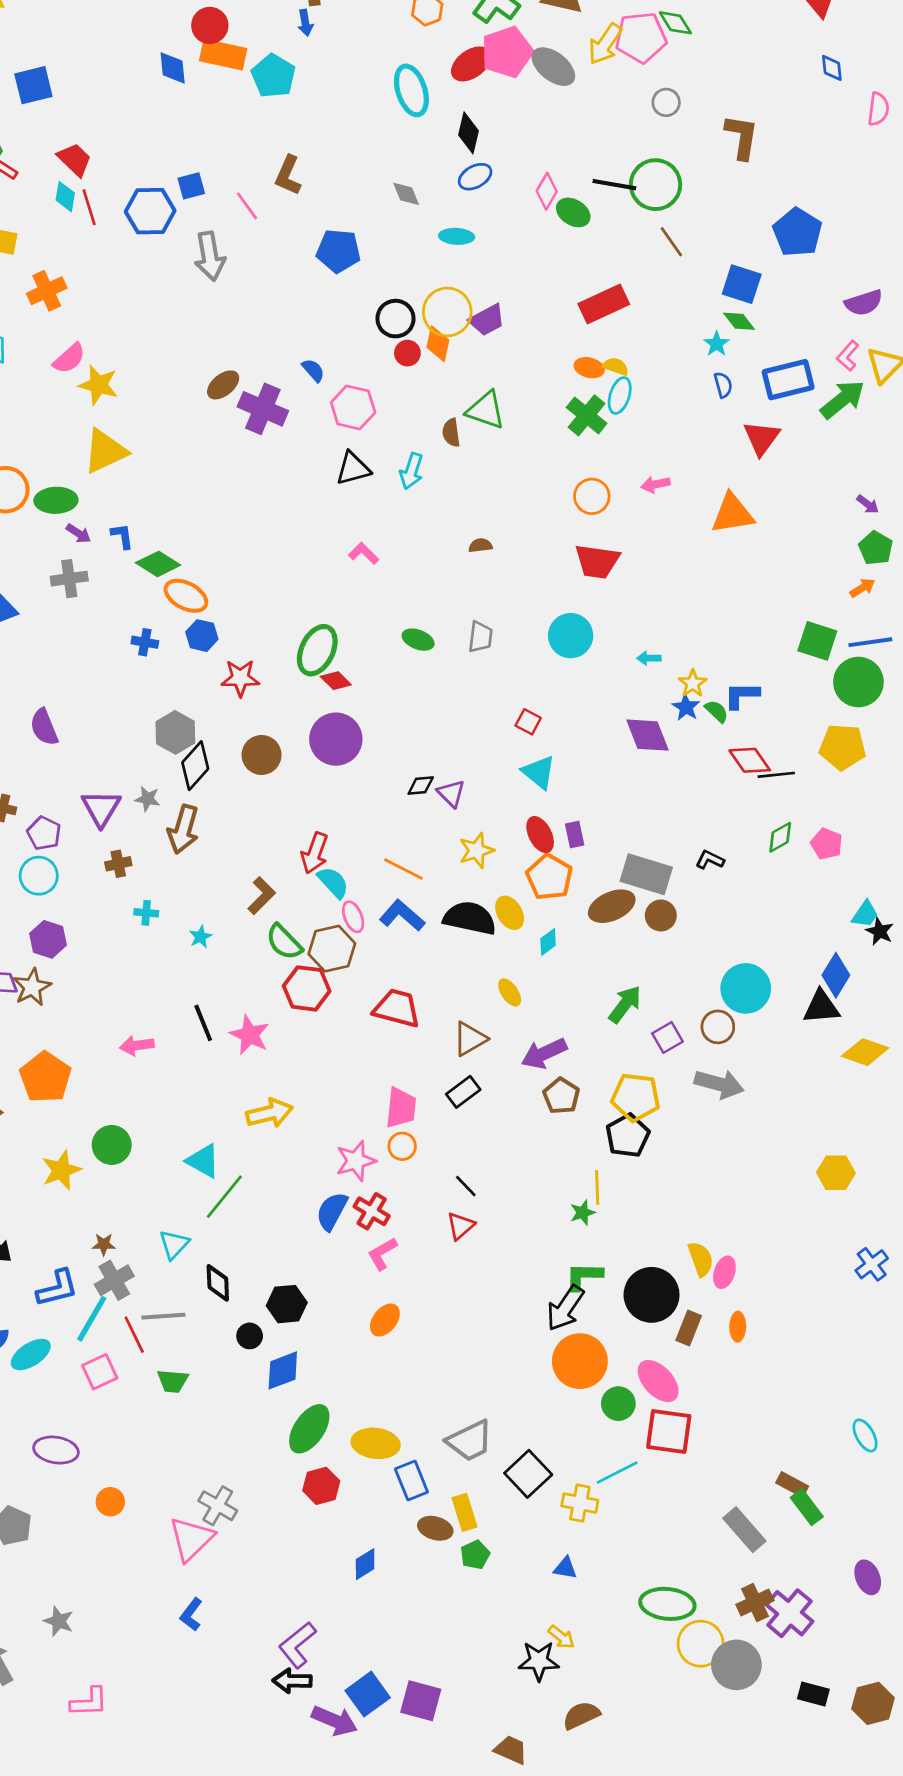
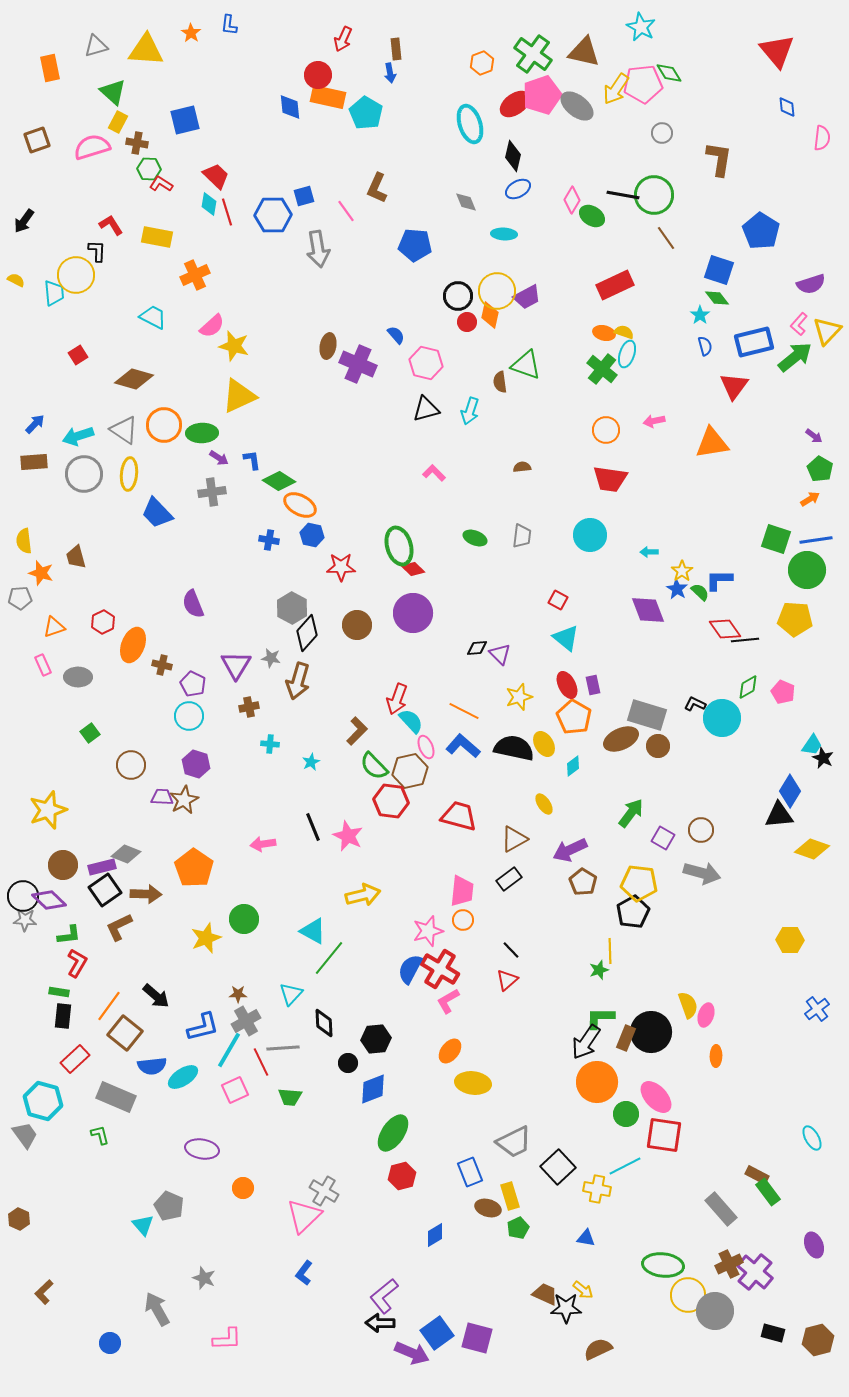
brown ellipse: (223, 385) -> (328, 346), turned -40
green ellipse: (317, 650) -> (399, 546), turned -42
cyan circle: (746, 988) -> (722, 718), moved
purple square: (667, 1037) -> (663, 838), turned -30
red cross: (372, 1211) -> (440, 969), size x1.4
brown rectangle: (689, 1328) -> (626, 1038), moved
yellow ellipse: (376, 1443) -> (473, 1083), moved
brown trapezoid: (511, 1750) -> (545, 1294), moved

